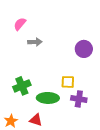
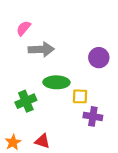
gray arrow: (35, 42) -> (41, 49), size x1.5
green ellipse: (48, 98) -> (56, 82), moved

